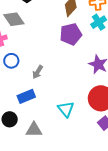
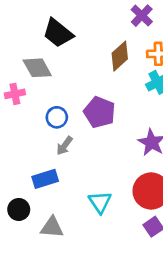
purple pentagon: (71, 34) -> (100, 112), moved, turned 30
blue circle: (11, 61) -> (57, 117), moved

